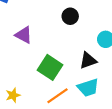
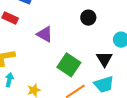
black triangle: (88, 60) -> (104, 59), turned -42

